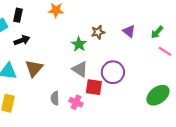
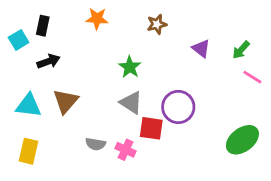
brown star: (98, 32) -> (157, 24), moved
gray semicircle: (55, 98) -> (96, 144), turned -80

